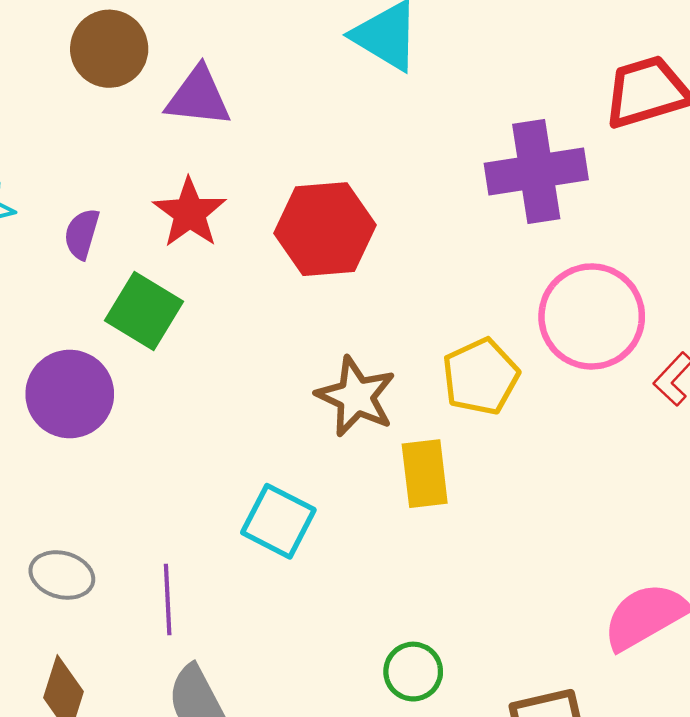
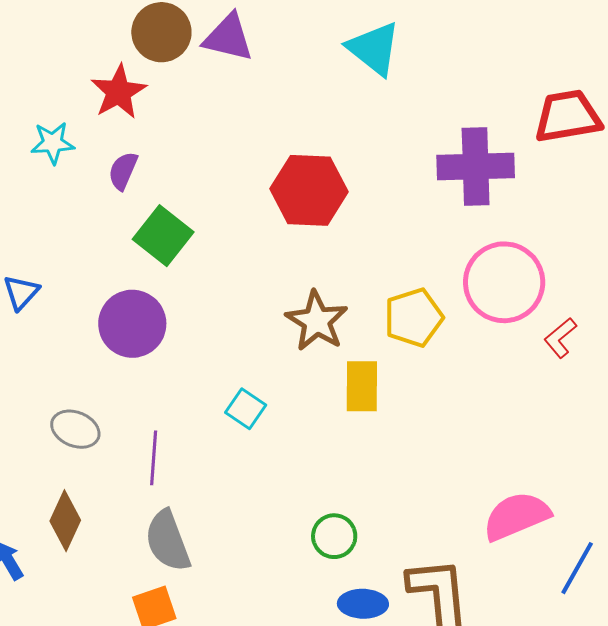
purple triangle: (198, 97) -> (228, 38), moved
red star: (189, 213) -> (119, 92), moved
purple circle: (70, 394) -> (132, 324), moved
cyan square: (278, 521) -> (246, 409), size x0.7

